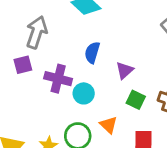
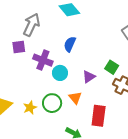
purple triangle: (125, 70) -> (89, 77), moved
green square: (136, 100) -> (112, 67), moved

